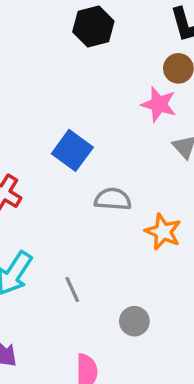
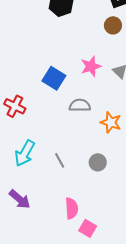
pink star: (159, 104) -> (91, 66), moved, turned -30
gray circle: (134, 321) -> (98, 162), moved

